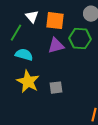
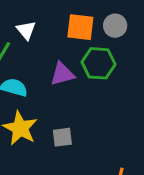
orange square: (55, 21) -> (80, 27), moved

